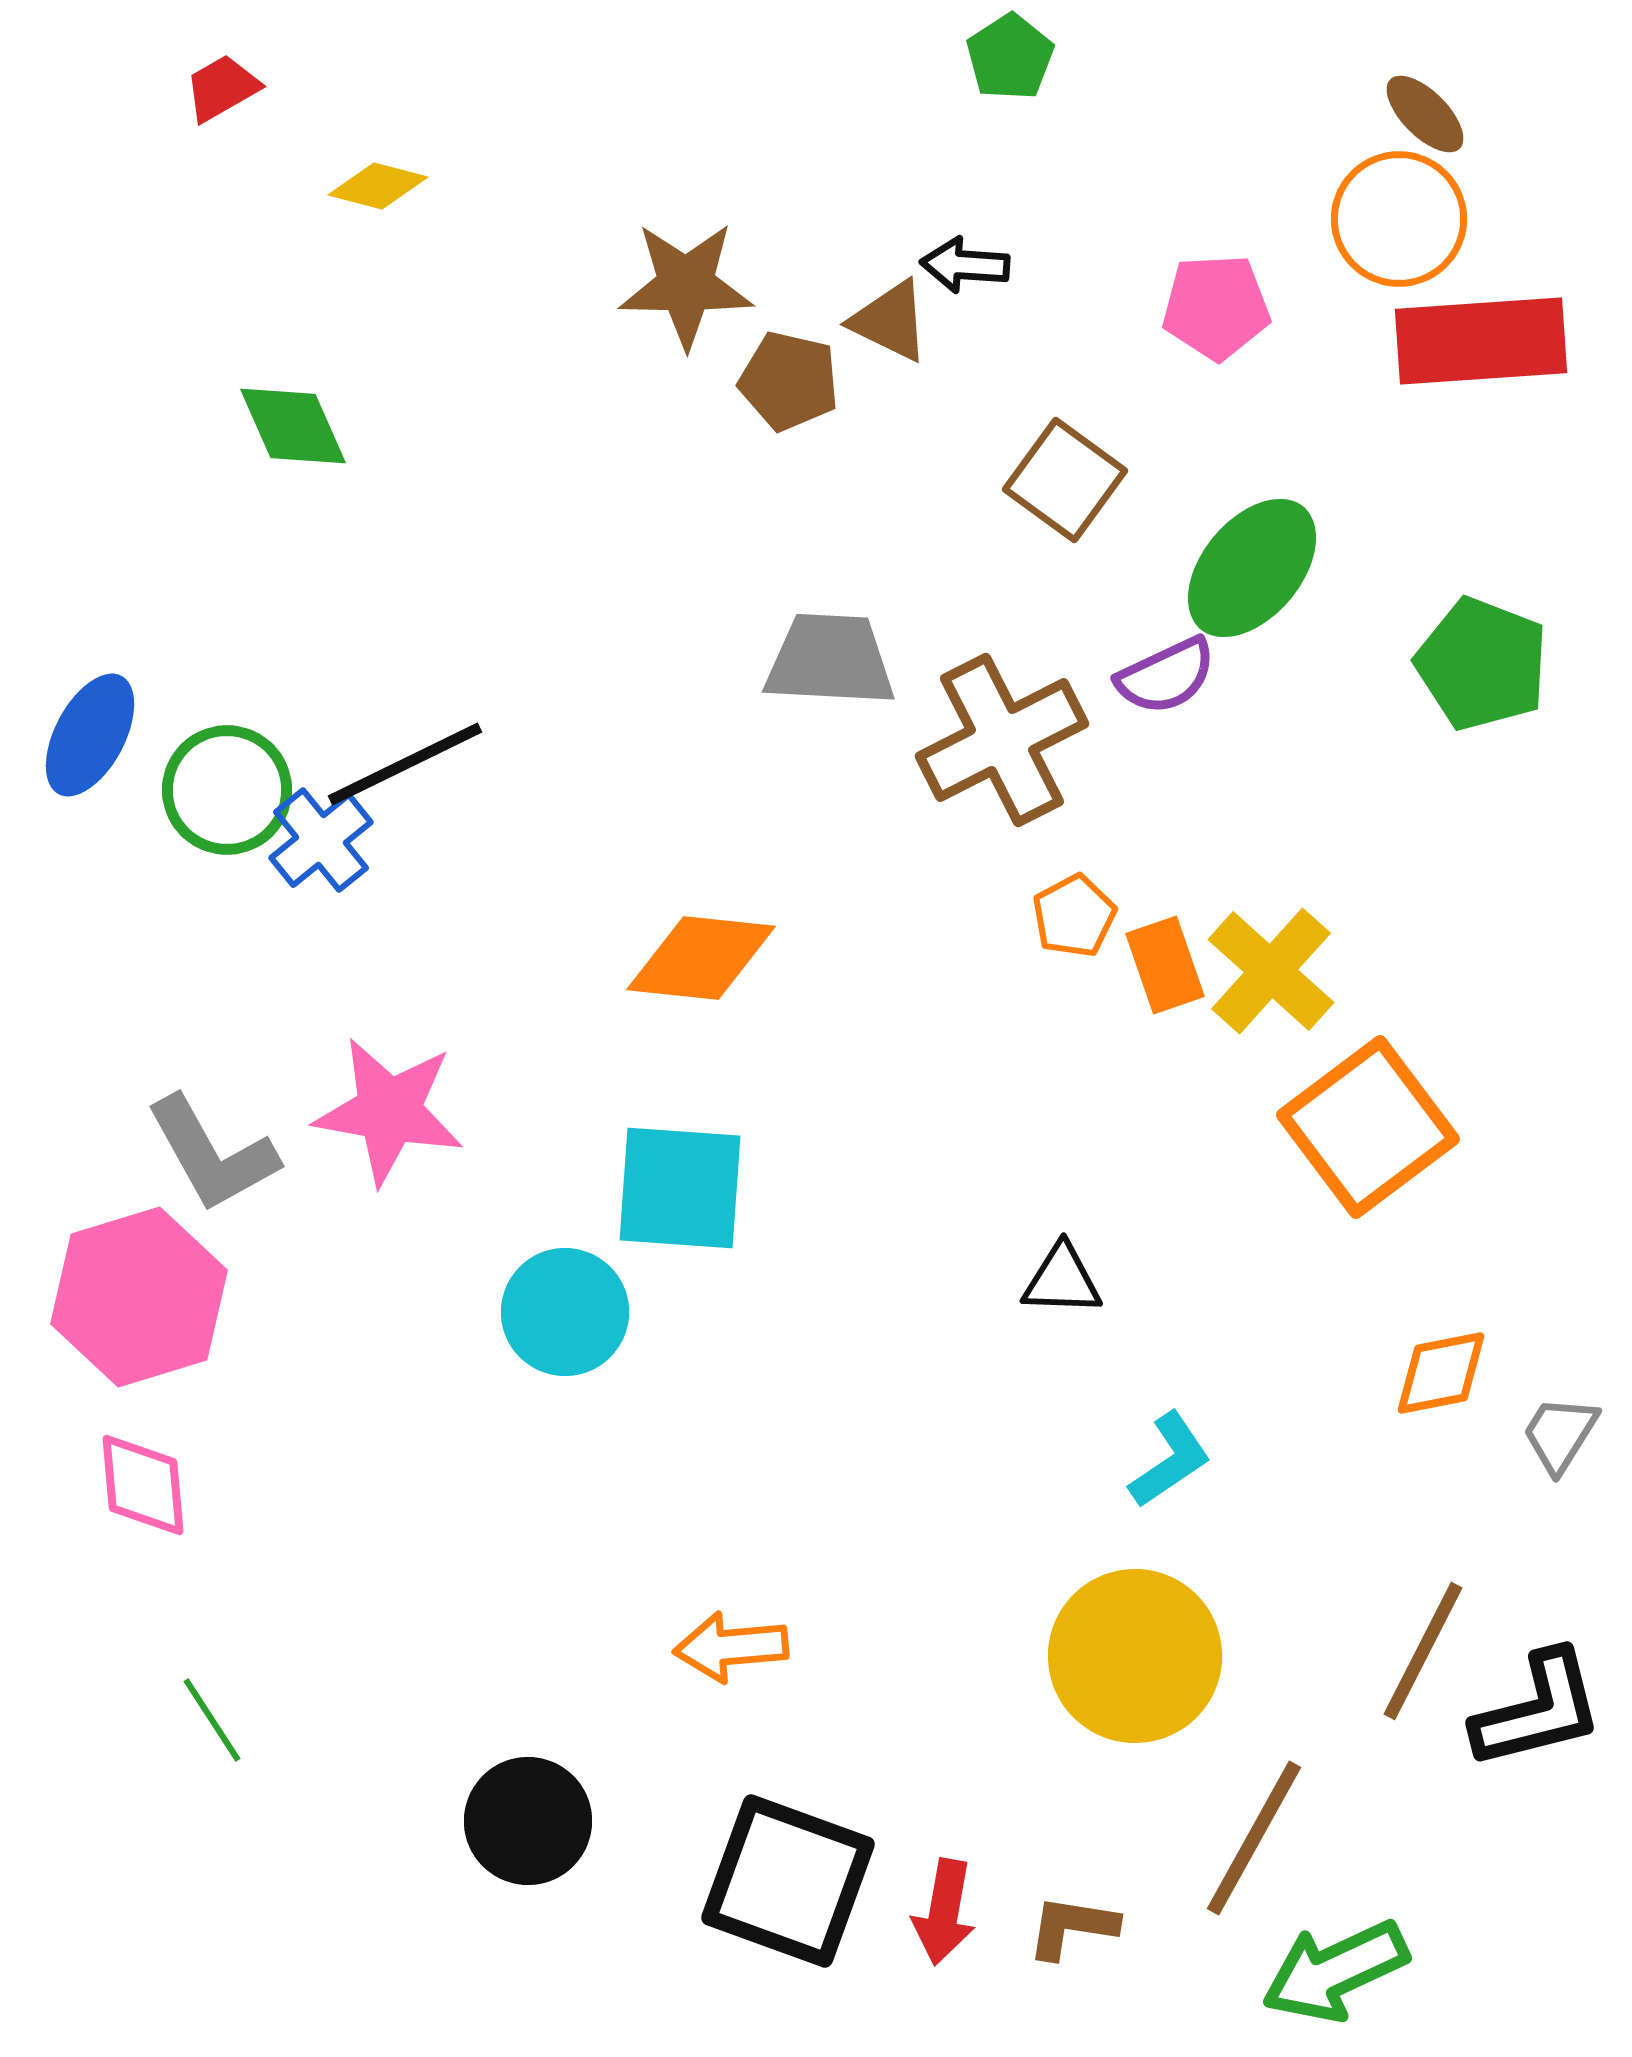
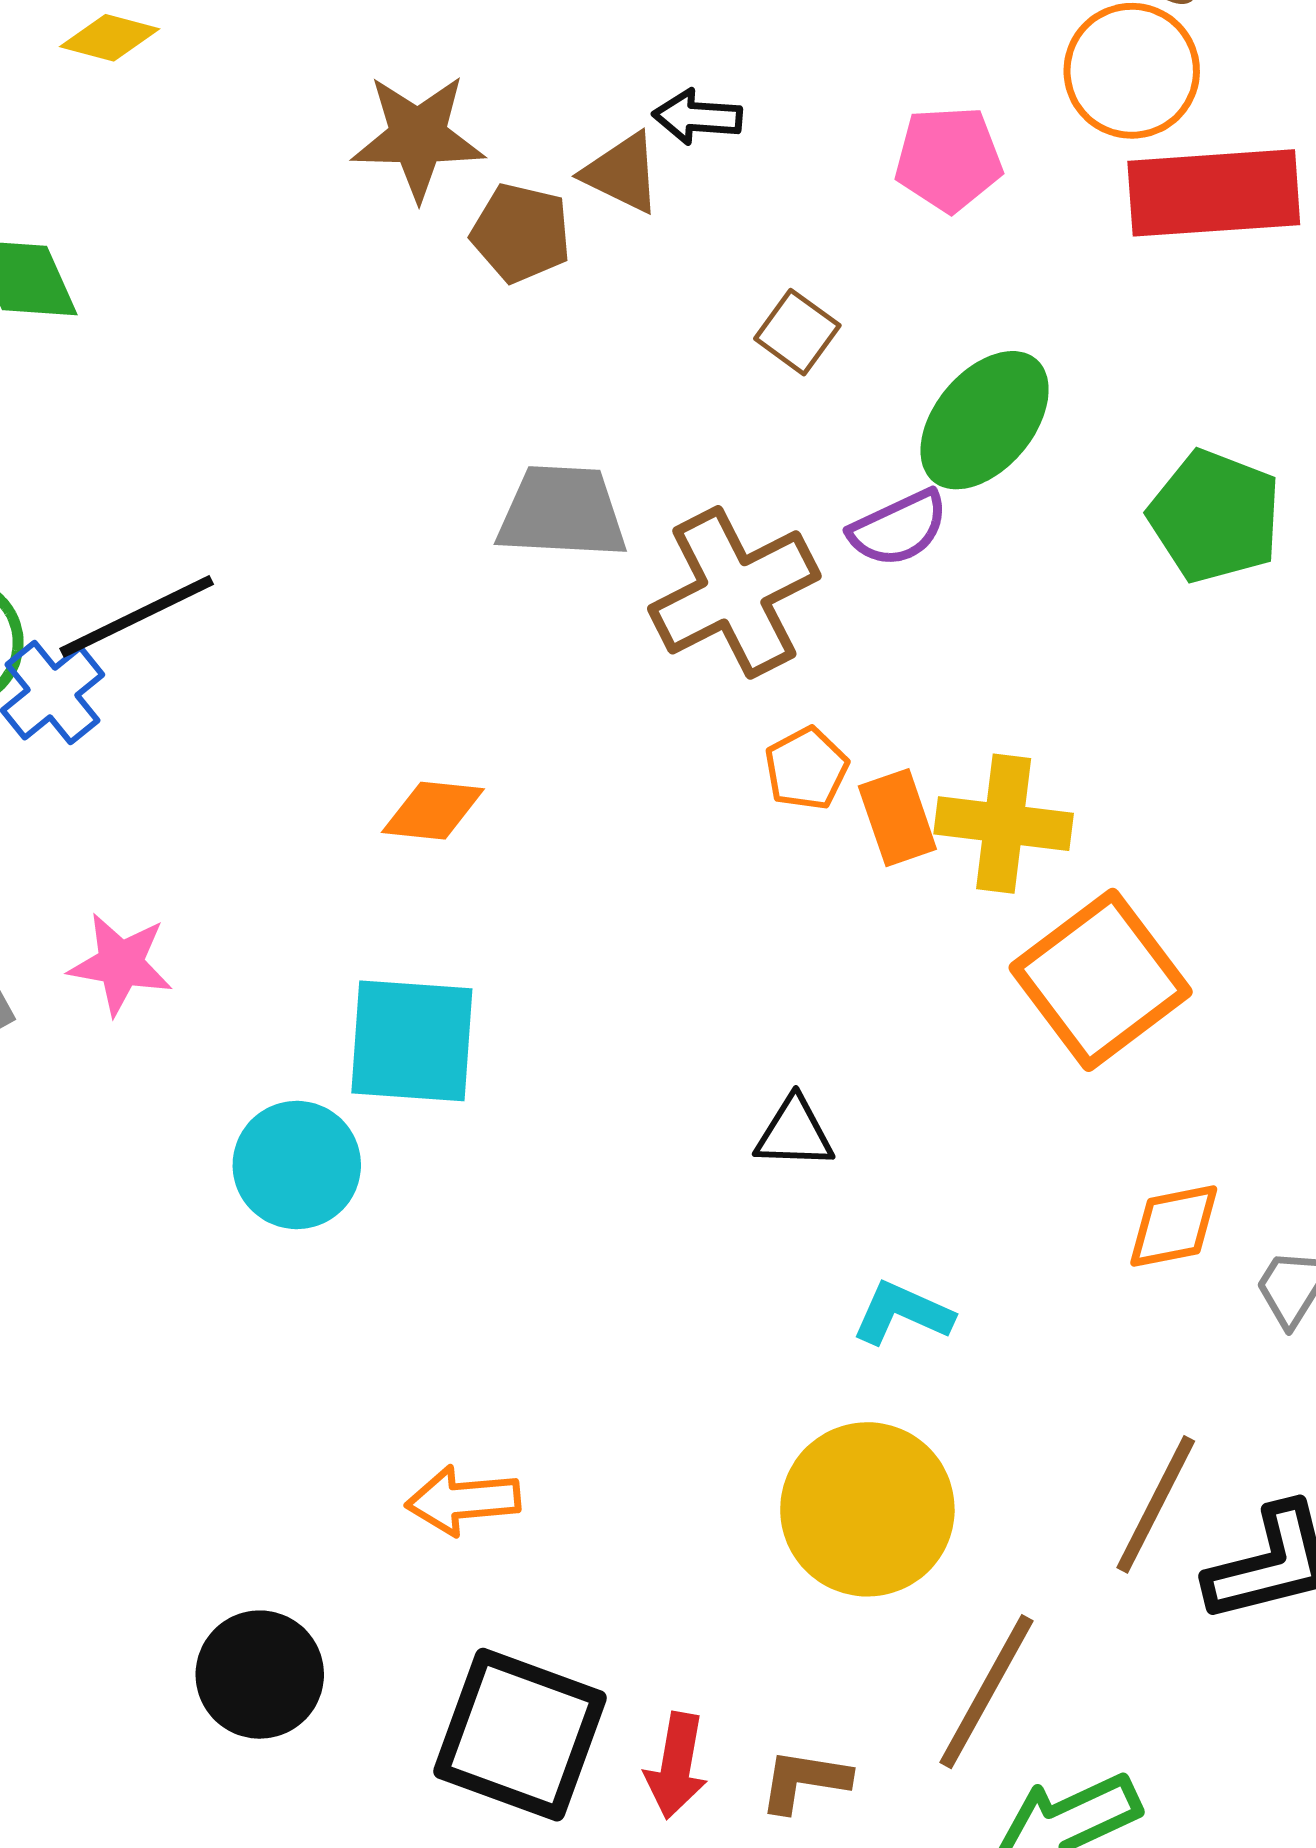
brown square: (1065, 480) -> (797, 332), size x0.7
orange diamond: (701, 958) -> (433, 811), size x0.7
yellow cross: (1271, 971) -> (1004, 824), turned -35
pink star: (389, 1111) -> (121, 964), size x0.7
cyan L-shape: (1170, 1460) -> (902, 1313), turned -122

